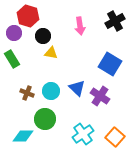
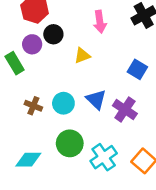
purple circle: (14, 33) -> (32, 44), moved
yellow triangle: (51, 53) -> (82, 56), moved, turned -32
blue square: (110, 64) -> (137, 69), size x0.7
green circle: (45, 119) -> (70, 143), moved

